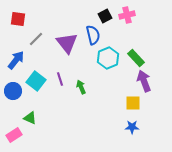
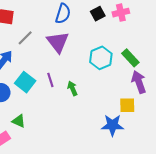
blue semicircle: (93, 35) -> (63, 14), moved, turned 30
blue star: (132, 127) -> (112, 125), moved, size x1.5

